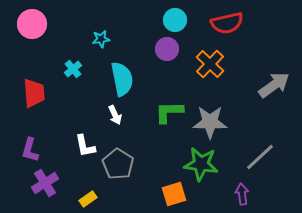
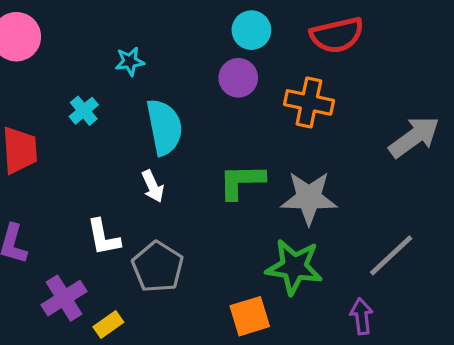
orange cross: (210, 64) -> (309, 102), turned -32
purple cross: (45, 183) -> (64, 298), moved

